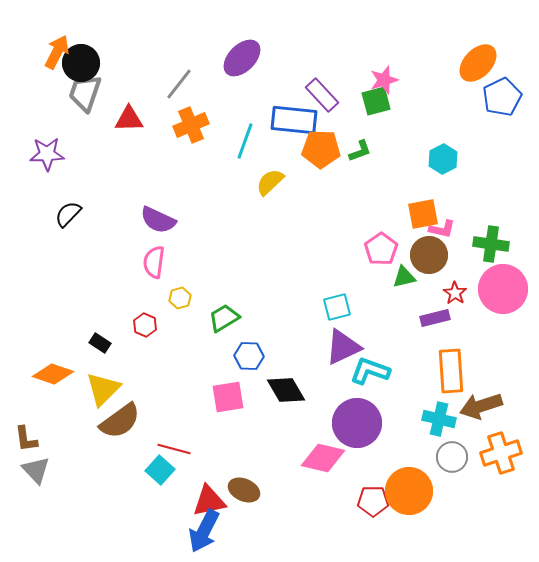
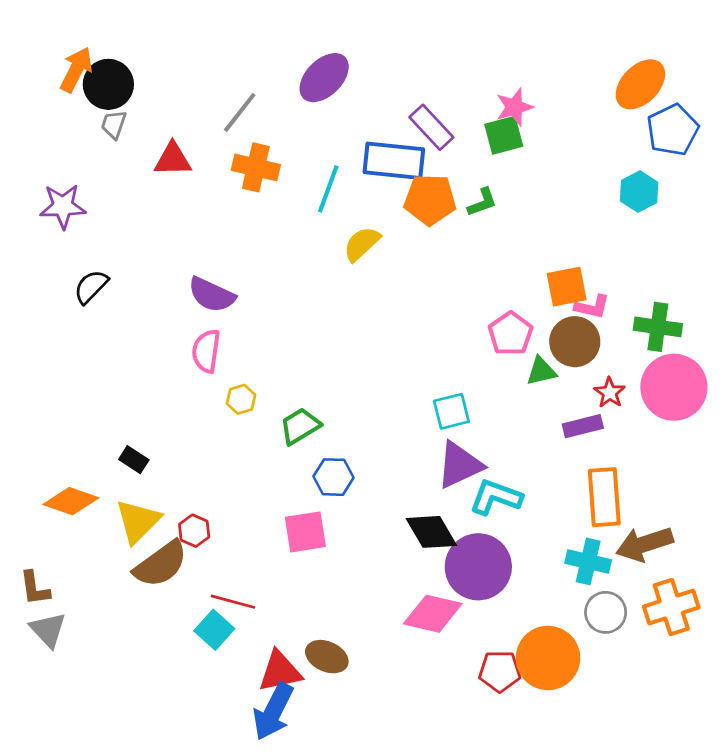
gray trapezoid: (85, 93) -> (114, 125), size x0.6
orange cross: (191, 125) -> (256, 167), turned 36
cyan hexagon: (443, 159) -> (639, 192), moved
red hexagon: (145, 325) -> (194, 531), moved
black diamond: (286, 390) -> (431, 532), moved

